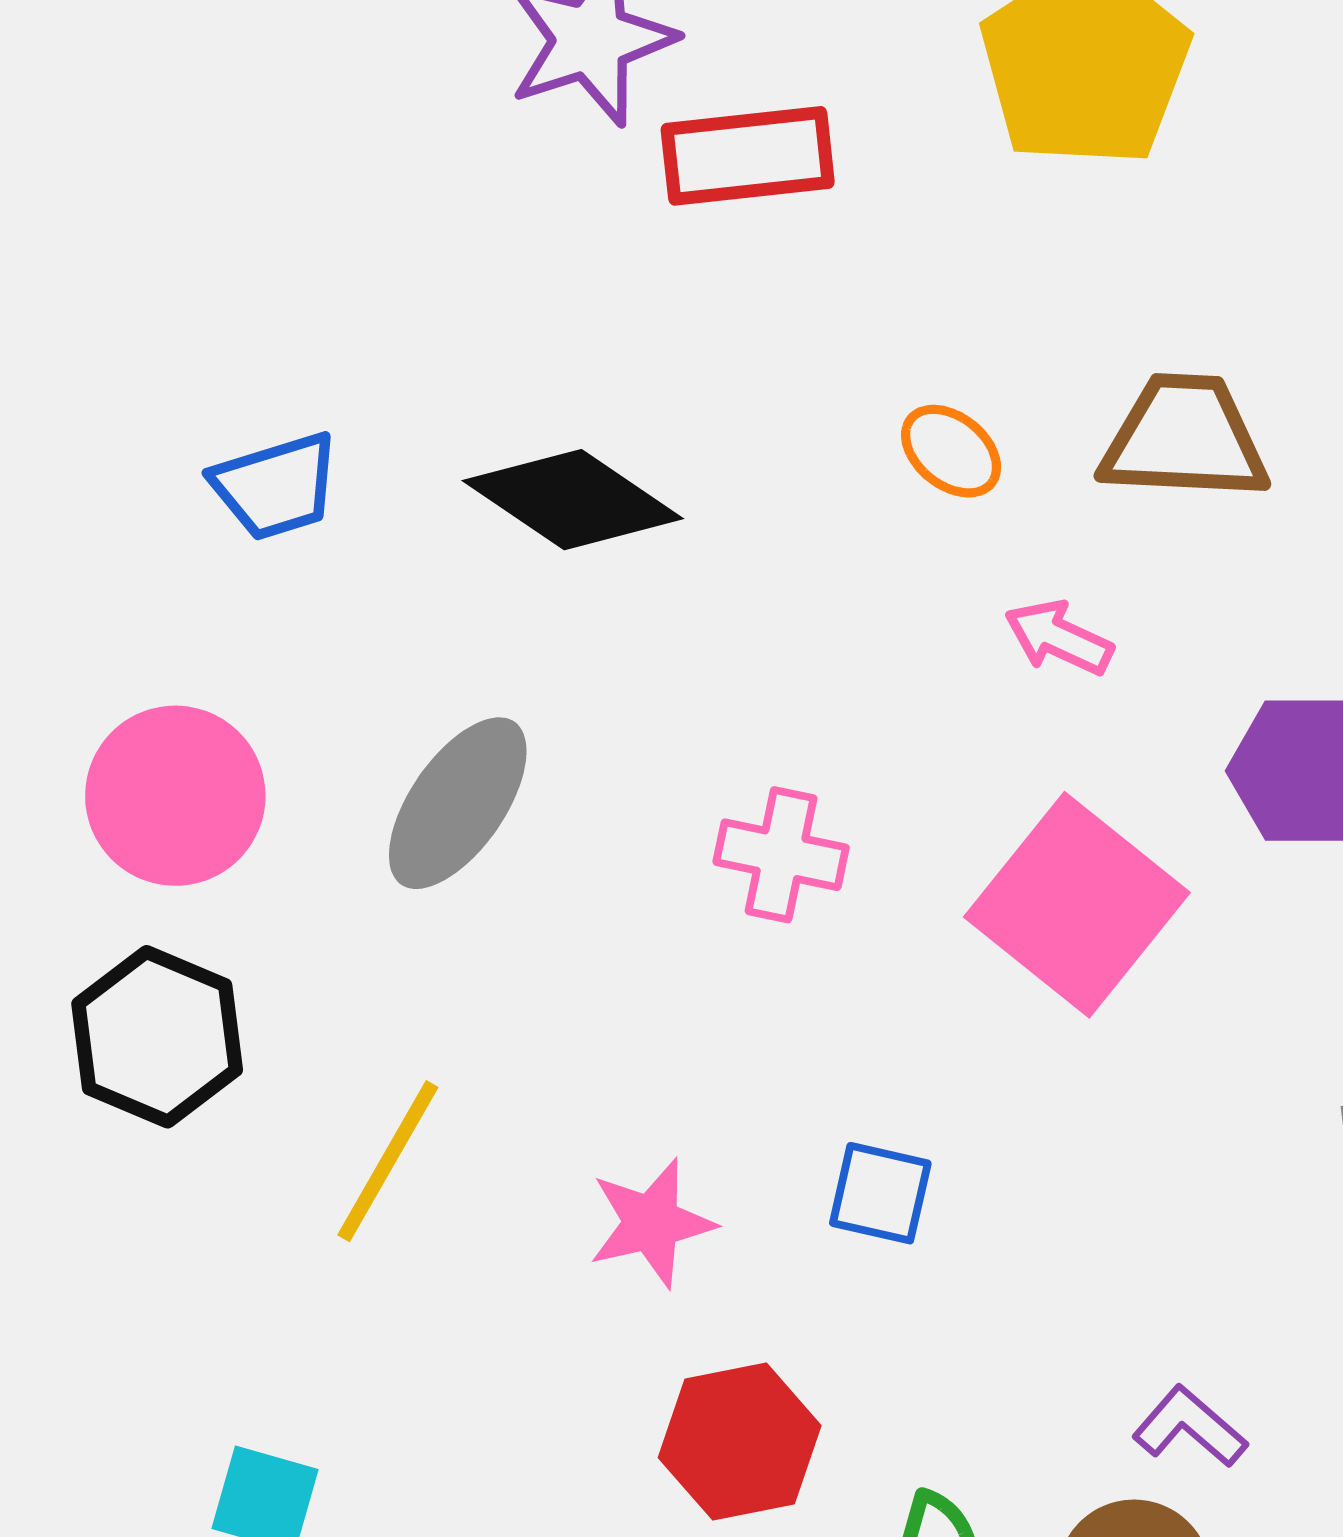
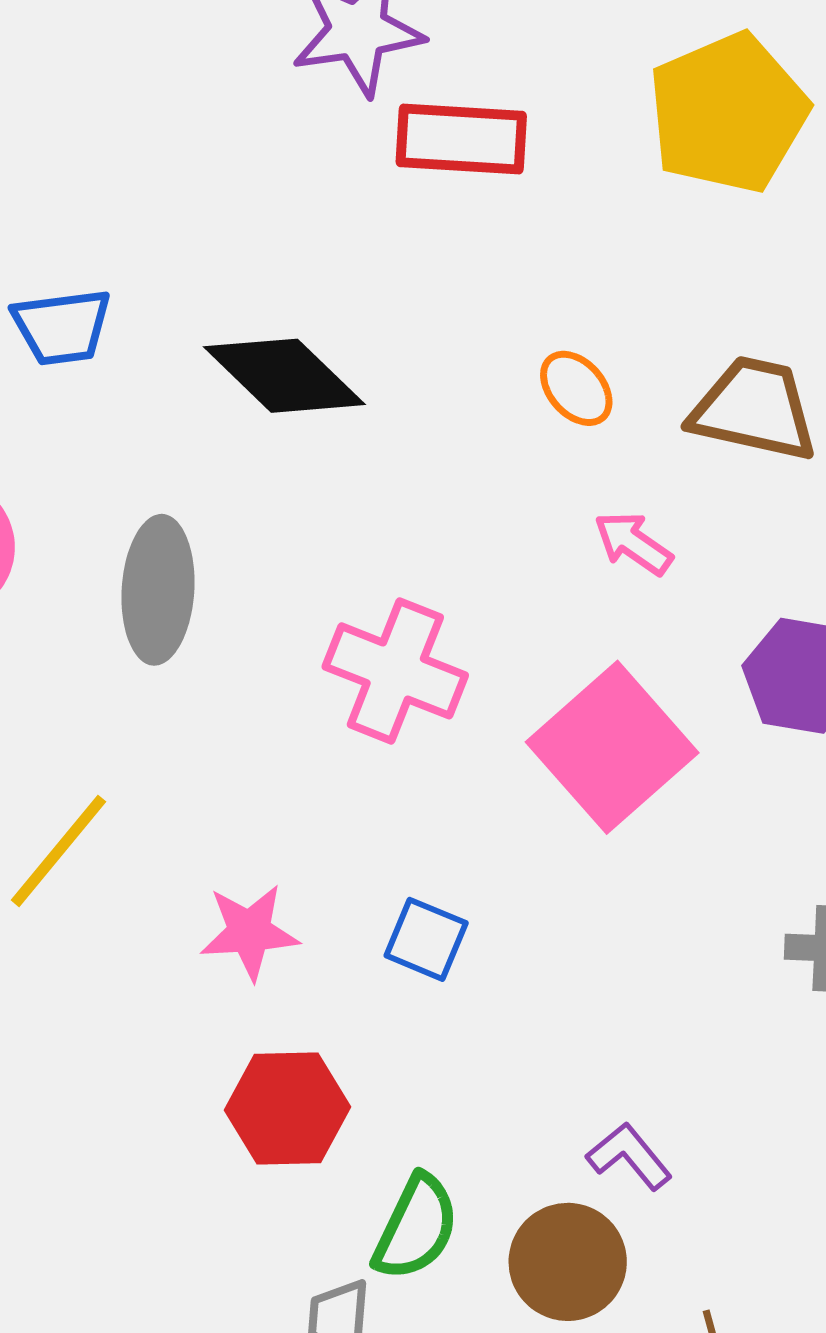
gray ellipse: (458, 803) -> (158, 590), turned -41
pink cross: (781, 855) -> (395, 671), size x1.4

